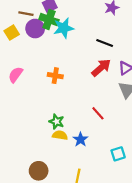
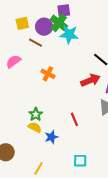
brown line: (26, 14) -> (36, 43), moved

